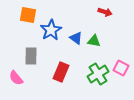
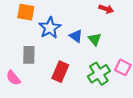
green triangle: (94, 41) -> (95, 39), turned 40

